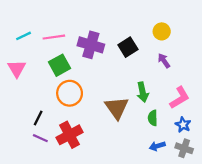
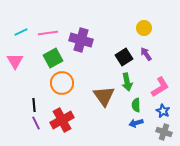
black square: (128, 47) -> (124, 57), moved
black line: (38, 118) -> (34, 105), turned -32
purple line: (40, 138) -> (36, 123), turned 40
blue arrow: (157, 146) -> (136, 123), moved

